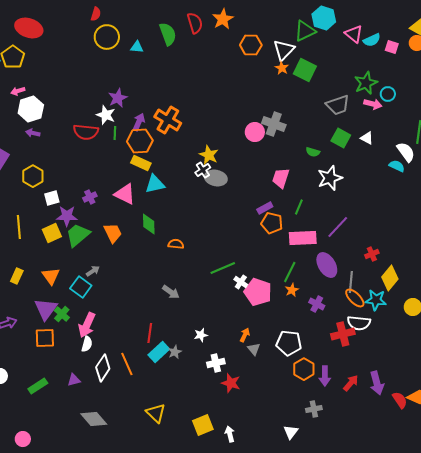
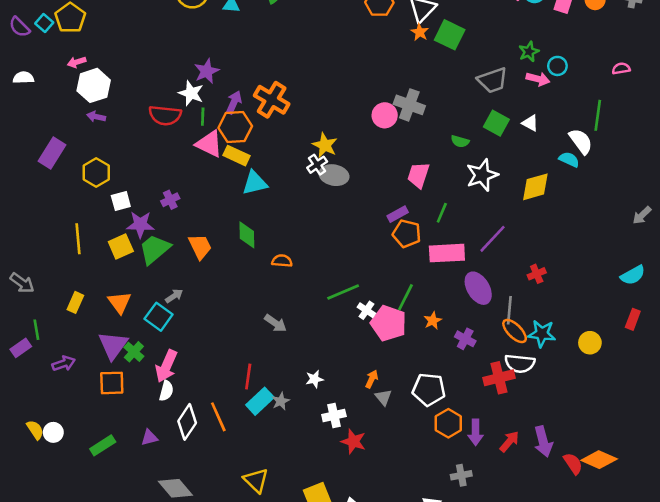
green star: (366, 83) -> (529, 52), size x0.7
pink triangle: (125, 194) -> (209, 144), moved
green line: (290, 272) -> (405, 297), moved
yellow diamond: (390, 278) -> (535, 187), moved, turned 35

